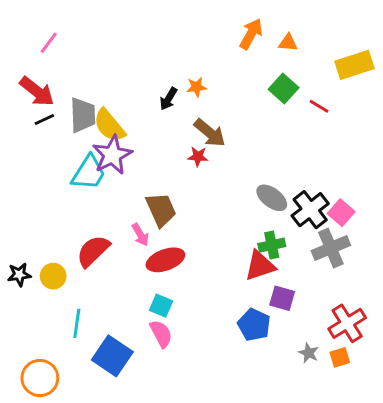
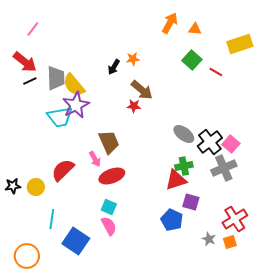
cyan trapezoid: (89, 173) -> (60, 117), turned 48

